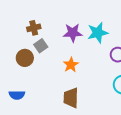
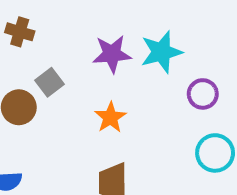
brown cross: (34, 28) -> (20, 32), moved, turned 32

